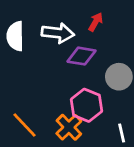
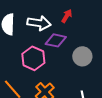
pink hexagon: (87, 105) -> (33, 58), moved

